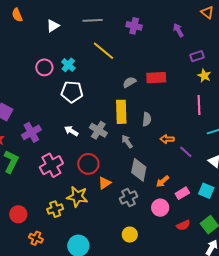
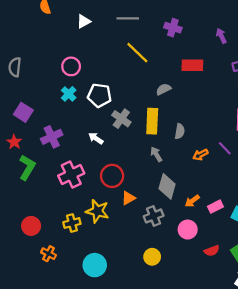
cyan cross: (68, 65) -> (69, 94), moved
red rectangle: (156, 78) -> (192, 65), moved
gray cross: (98, 130) -> (121, 119), moved
orange arrow: (167, 139) -> (200, 155), turned -32
purple line: (186, 152) -> (225, 148), moved
pink rectangle: (182, 193) -> (215, 207), moved

